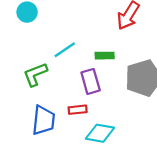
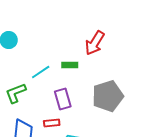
green rectangle: (105, 56) -> (70, 65), moved

